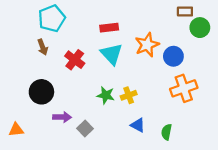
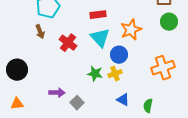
green circle: (200, 28) -> (169, 22), moved
blue circle: (173, 56) -> (119, 55), moved
black circle: (41, 92) -> (17, 70), moved

